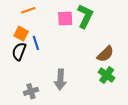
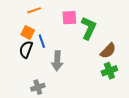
green L-shape: (85, 16) -> (89, 28), moved
green cross: (107, 75) -> (109, 71), turned 35
gray arrow: (60, 80) -> (57, 61), moved

